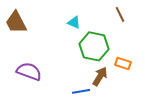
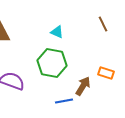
green hexagon: (94, 46) -> (52, 63), moved

